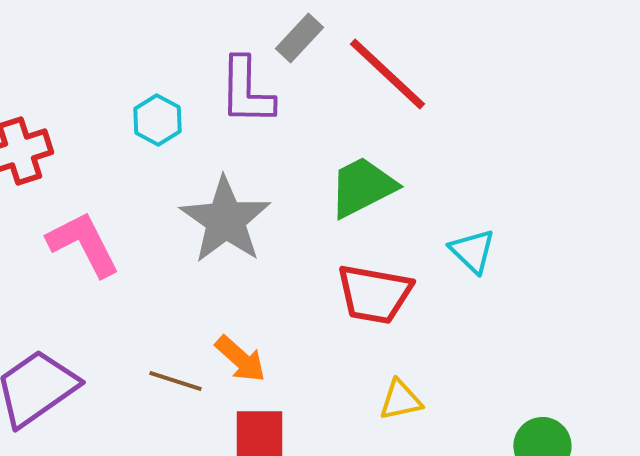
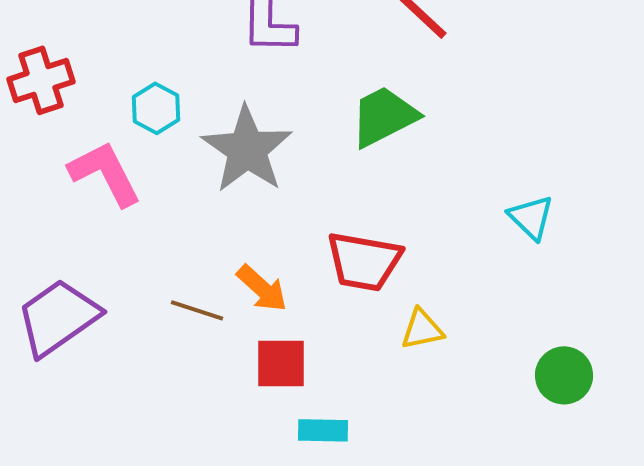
cyan hexagon: (157, 120) -> (156, 108), moved
cyan triangle: (472, 251) -> (531, 217), moved
red trapezoid: (374, 294) -> (364, 261), moved

